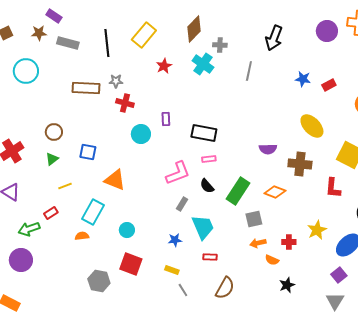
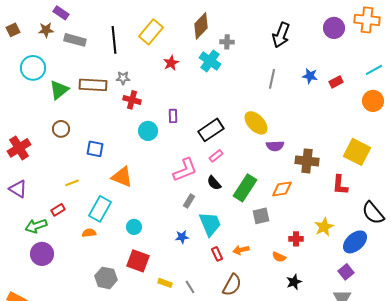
gray line: (249, 71) -> (272, 79), moved
yellow ellipse: (312, 126) -> (256, 123), moved
black rectangle: (204, 133) -> (211, 130), turned -45
green triangle: (52, 159) -> (59, 90), moved, size x1.5
pink rectangle: (209, 159) -> (216, 156), turned -32
orange diamond: (275, 192) -> (282, 189), turned -30
orange arrow: (258, 243) -> (241, 250), moved
red rectangle: (210, 257) -> (217, 254), turned 64
purple circle: (21, 260) -> (42, 254), moved
yellow rectangle: (172, 270) -> (165, 283), moved

